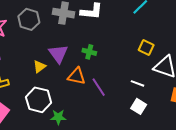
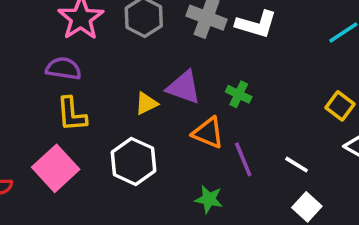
purple triangle: (58, 54) -> (184, 87), turned -45
white line: (137, 83) -> (297, 165), moved
green star: (58, 117) -> (209, 199), moved

